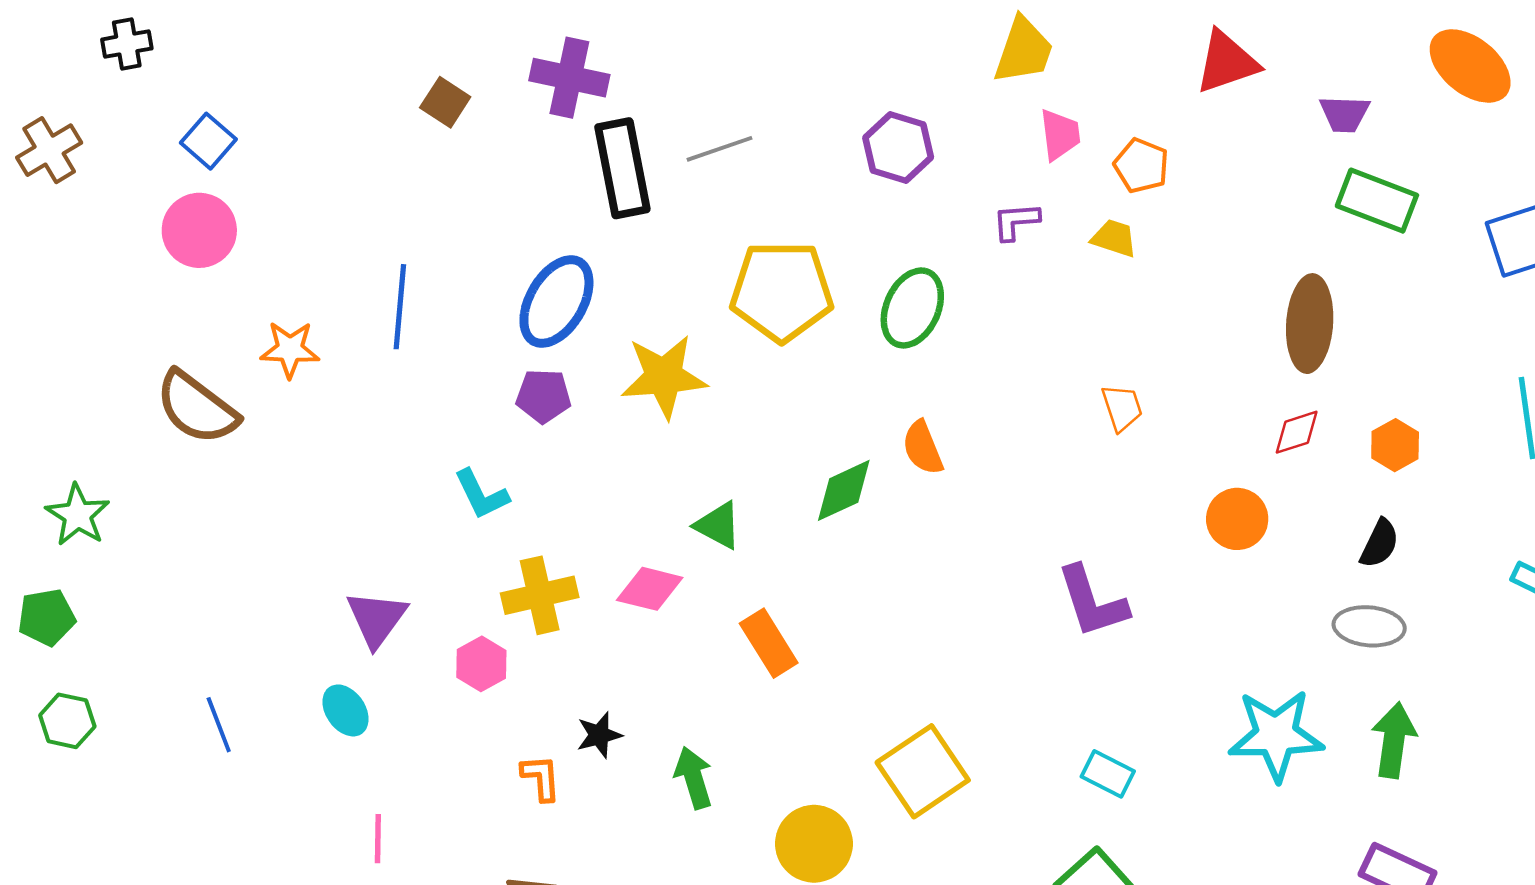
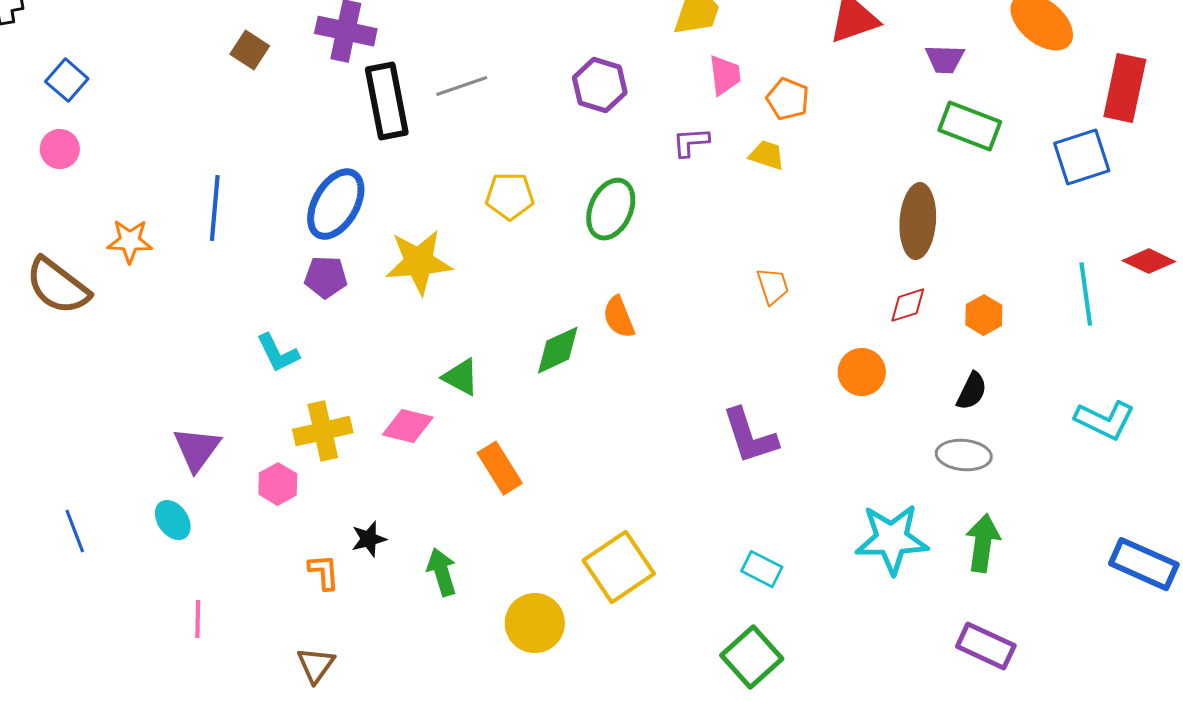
pink circle: (199, 230) -> (60, 149), size x0.7
yellow pentagon: (782, 291) -> (510, 196), size x0.6

